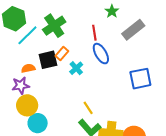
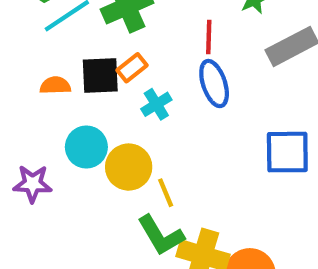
purple star: (21, 86) -> (33, 184), moved
yellow circle: (27, 105) -> (129, 167), moved
cyan circle: (38, 123) -> (86, 147), moved

